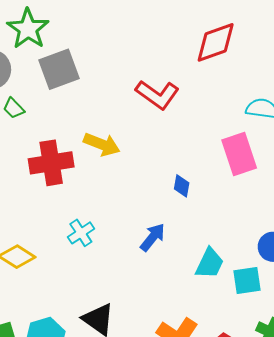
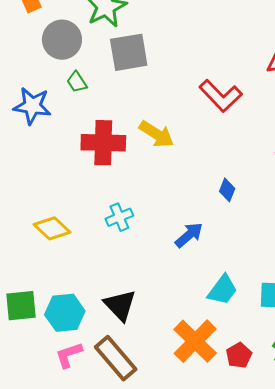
cyan trapezoid: (210, 263) -> (222, 290), moved

